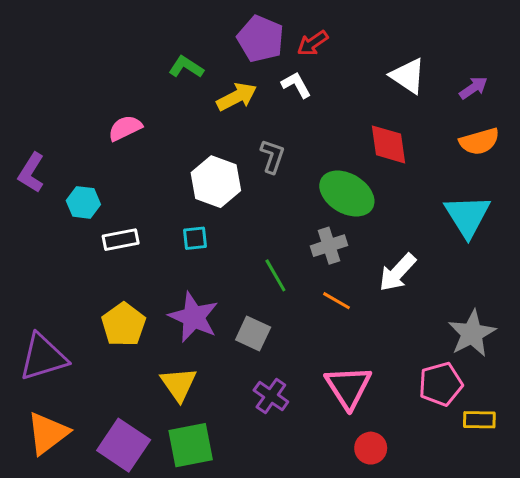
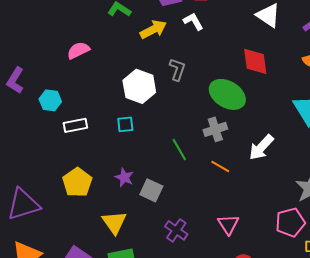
purple star: (194, 317) -> (124, 177), size x0.6
gray square: (253, 333) -> (151, 190), moved
pink triangle: (348, 387) -> (228, 224), size x0.7

